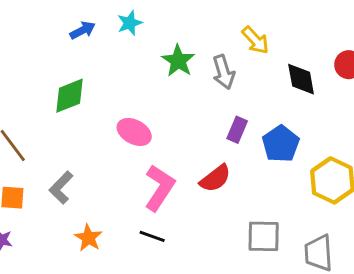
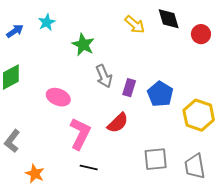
gray arrow: (224, 72) -> (104, 76), moved
black diamond: (301, 79) -> (169, 19), moved
black line: (152, 236) -> (89, 167), moved

